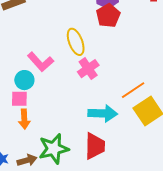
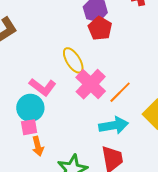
pink cross: (88, 69) -> (91, 84), size x1.4
cyan circle: (24, 80) -> (30, 108), size x1.4
orange line: (133, 90) -> (120, 92), moved

